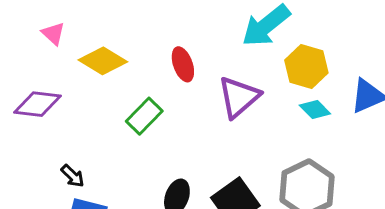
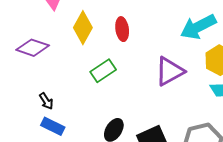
yellow diamond: (103, 61) -> (83, 28), turned 76
red ellipse: (183, 64) -> (122, 29), moved

